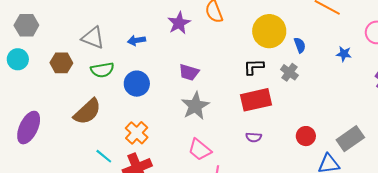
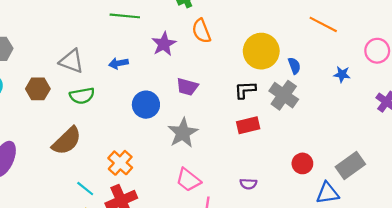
purple trapezoid: (189, 72) -> (187, 87), moved
gray cross: (289, 72) -> (284, 95), size x1.5
blue circle: (137, 84) -> (146, 105), moved
red rectangle: (256, 100) -> (248, 125), size x0.7
purple semicircle: (254, 137) -> (248, 184), moved

